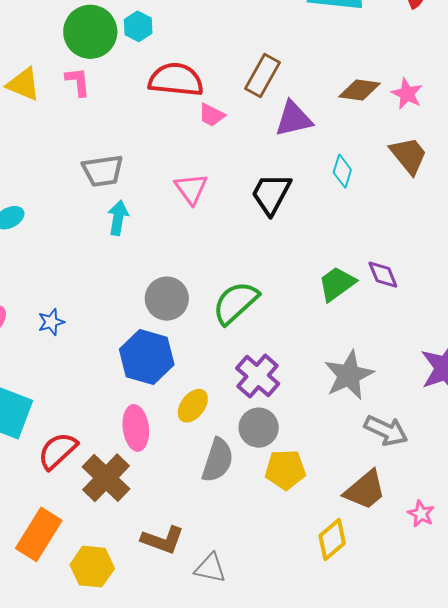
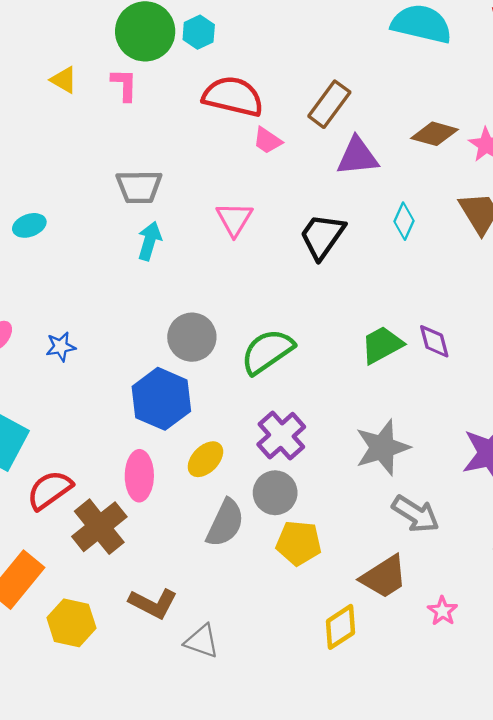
yellow triangle: (23, 84) -> (64, 80), size x0.7

